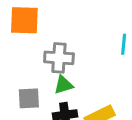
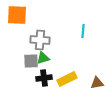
gray square: (29, 98) -> (31, 61), moved

